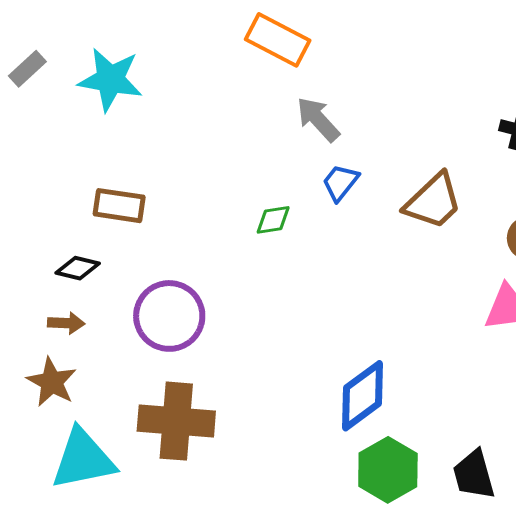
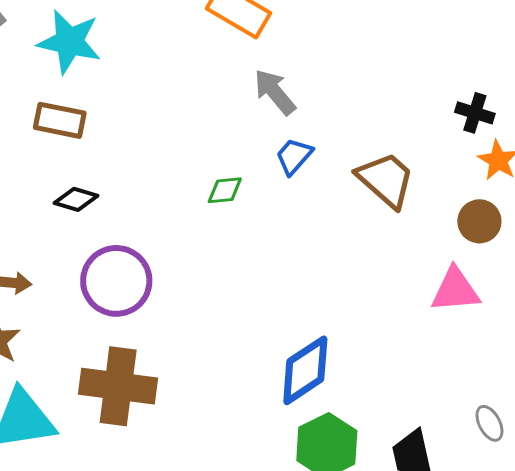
brown trapezoid: (433, 201) -> (386, 180), turned -98
brown rectangle: (119, 206) -> (60, 120), moved
black diamond: (78, 268) -> (76, 199), moved

